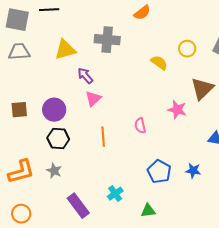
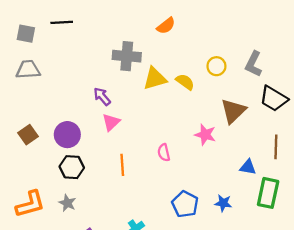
gray square: (17, 20) -> (26, 34), size x0.7
yellow triangle: (65, 50) -> (155, 79), moved
brown square: (19, 110) -> (28, 135), turned -30

